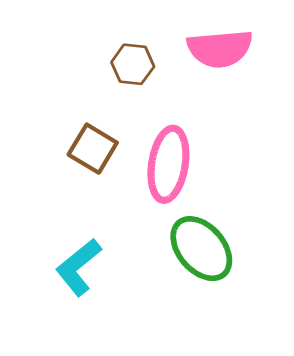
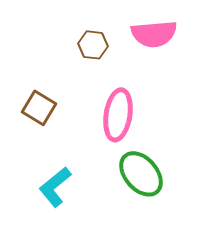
brown square: (93, 149) -> (39, 108), moved

